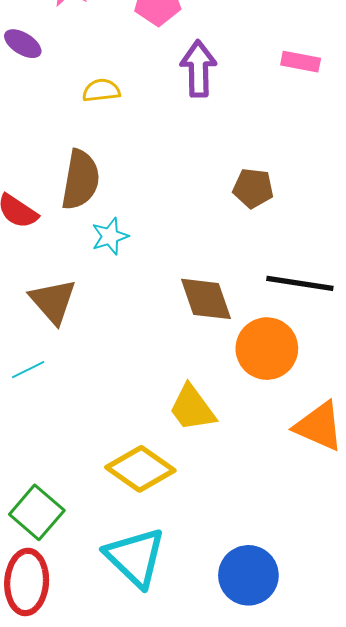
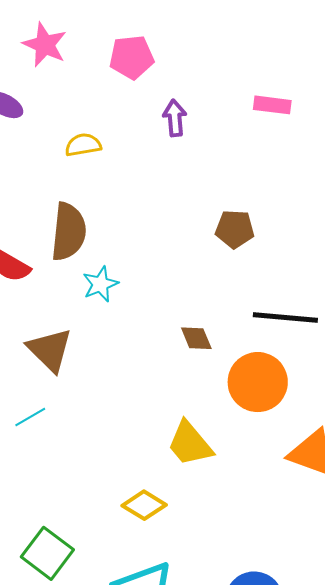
purple arrow: (198, 69) -> (175, 118), size x0.7
brown diamond: (206, 299) -> (196, 338), size x0.6
yellow diamond: (140, 469) -> (144, 505), size x0.7

